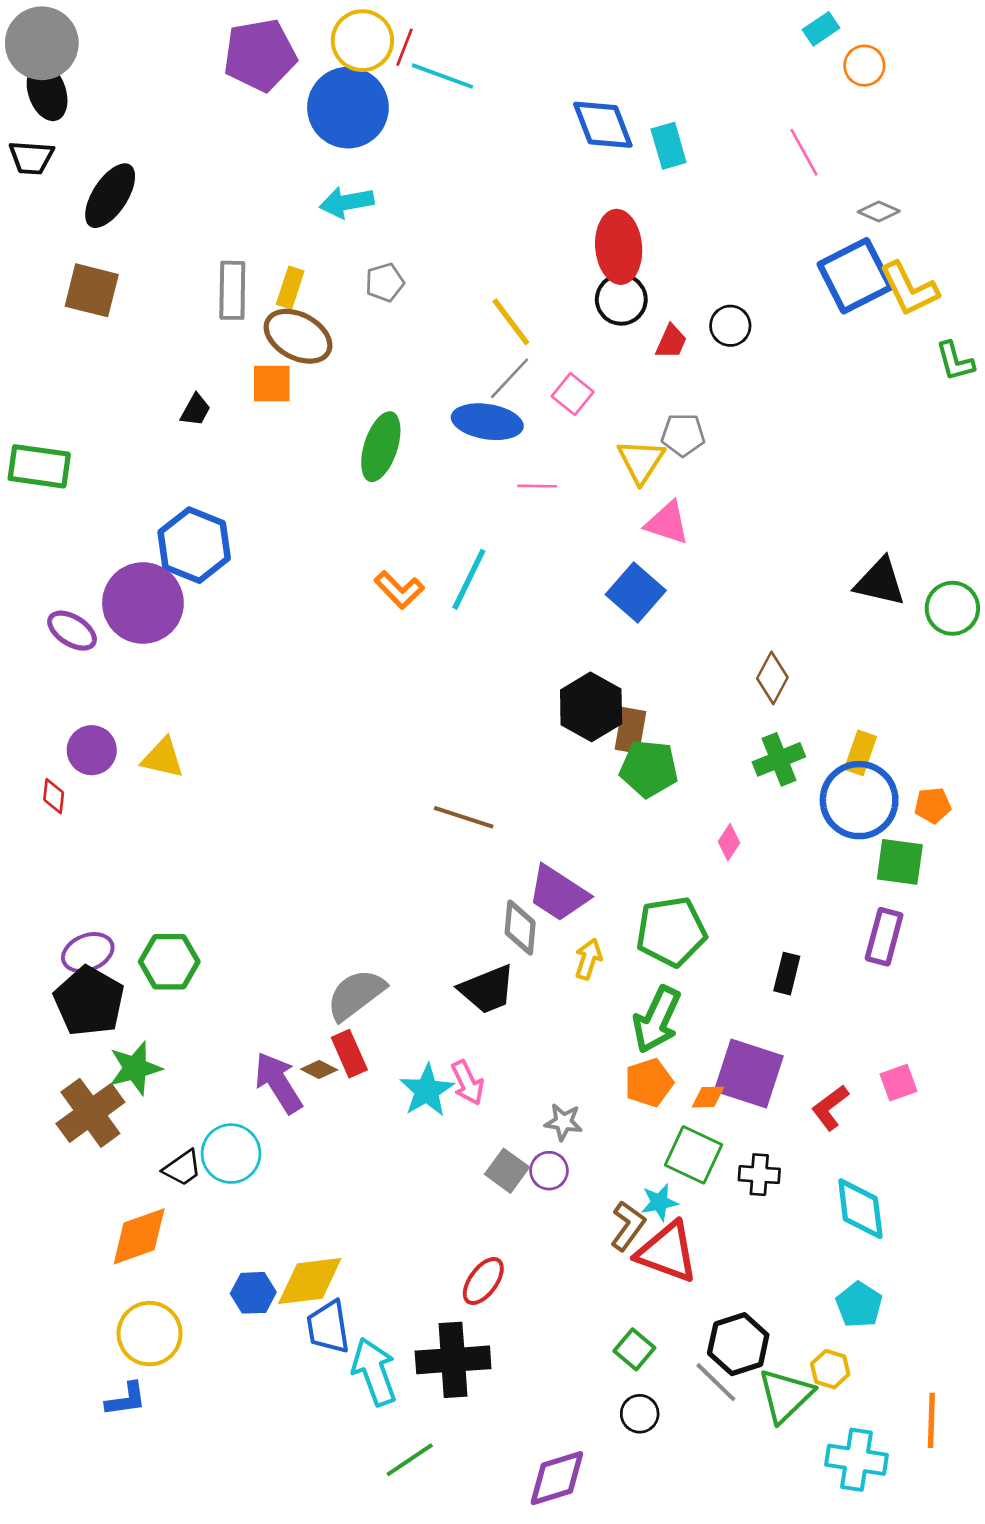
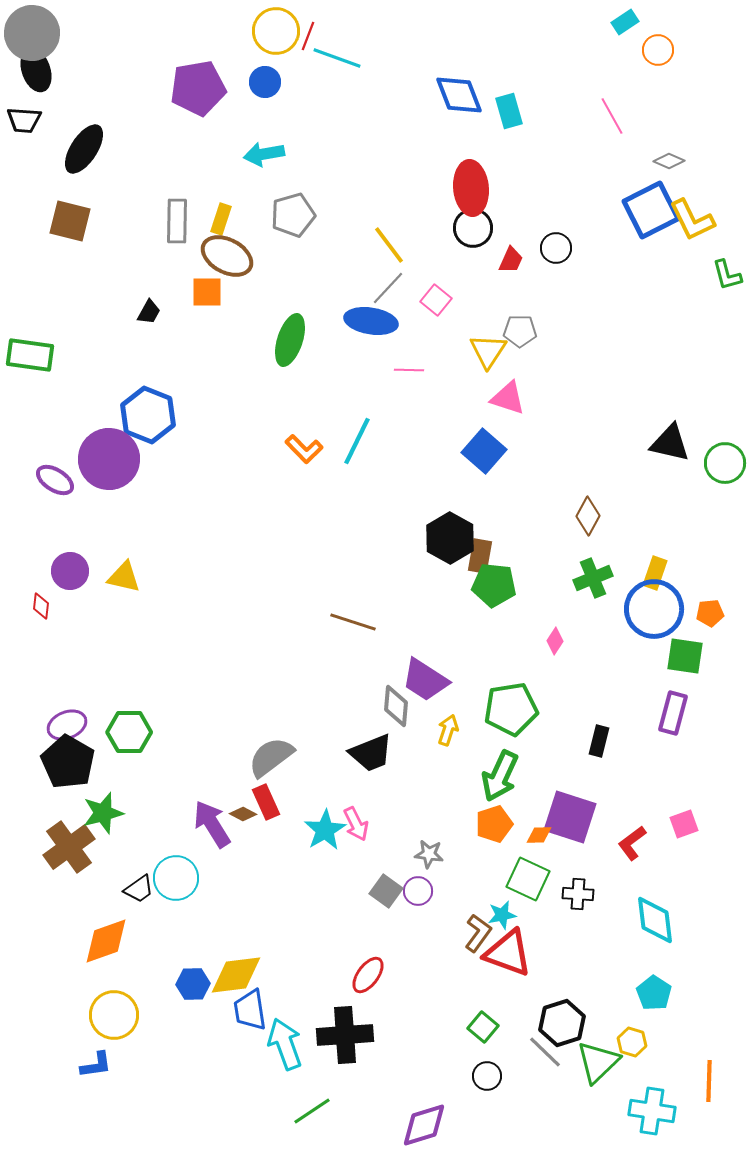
purple pentagon: (260, 55) -> (198, 88), moved
blue circle: (348, 108) -> (265, 82), size x0.5
gray pentagon: (385, 282) -> (293, 215), size x1.5

